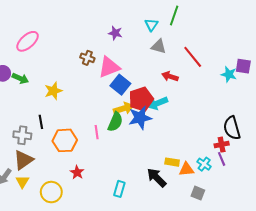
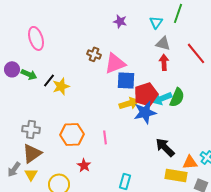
purple star: (115, 33) -> (120, 21), moved
pink ellipse: (28, 41) -> (36, 38), turned -65
red arrow: (170, 76) -> (164, 62), moved, turned 70
blue square: (120, 85) -> (126, 80), turned -36
black line: (41, 122) -> (49, 80), moved, turned 48
green semicircle: (115, 122) -> (177, 97), moved
pink line: (97, 132) -> (105, 137), moved
yellow rectangle: (172, 162) -> (176, 175), moved, size x1.5
black arrow: (157, 178) -> (165, 147), moved

